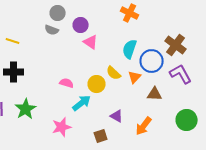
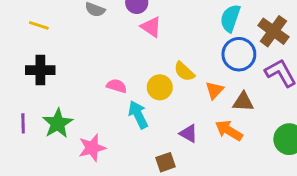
cyan semicircle: (130, 49) -> (230, 18), moved
orange triangle: (135, 77) -> (214, 90), moved
cyan arrow: (82, 103) -> (138, 115), turned -78
orange arrow: (144, 126) -> (229, 131), moved, turned 84
pink star: (62, 127) -> (92, 148), moved

